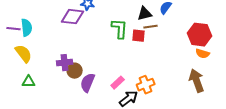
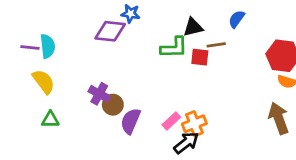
black triangle: (145, 14) -> (193, 27), moved
green L-shape: (120, 29) -> (174, 48), turned 85
purple cross: (65, 63) -> (99, 94), turned 35
orange cross: (146, 85) -> (194, 124), moved

